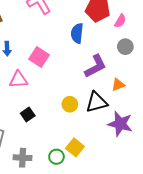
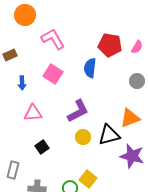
pink semicircle: (120, 21) -> (137, 47), moved
pink square: (39, 57) -> (53, 74), moved
purple L-shape: (96, 66) -> (78, 111), moved
orange triangle: (118, 85) -> (130, 118), size x1.5

